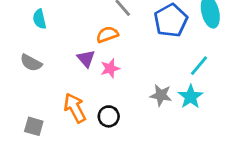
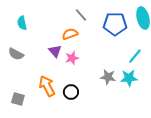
blue pentagon: (171, 20) -> (115, 24), turned 30
cyan star: (191, 97) -> (129, 78), turned 30

